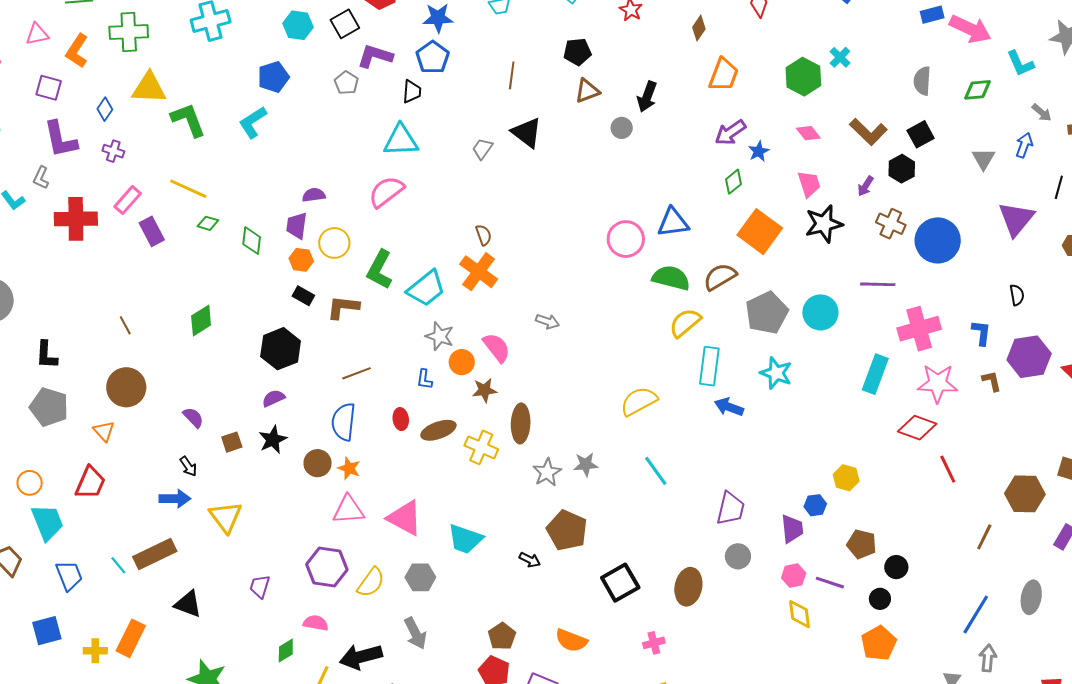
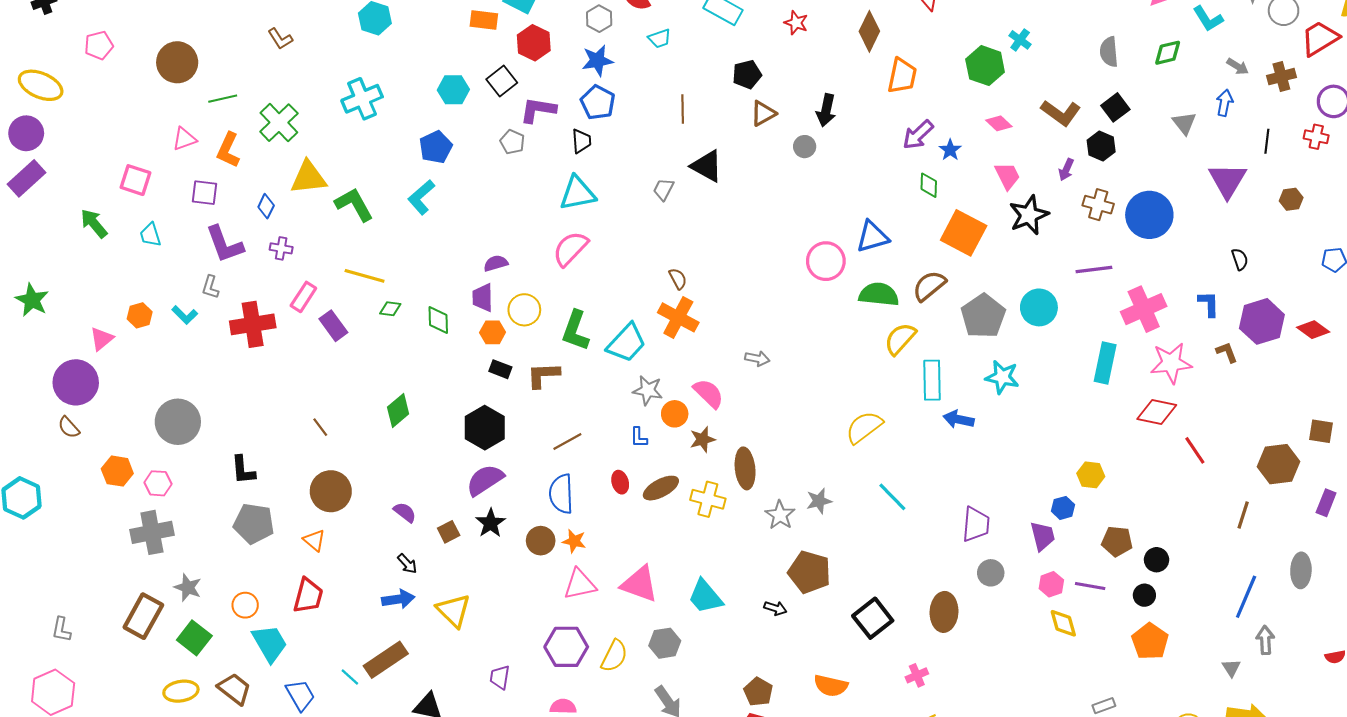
brown diamond: (699, 28) -> (869, 31), size x1.5
green cross: (129, 32) -> (279, 123), turned -33
green diamond: (733, 182) -> (929, 185), turned -40
purple semicircle: (273, 398) -> (485, 480), size x1.6
cyan trapezoid: (465, 539) -> (705, 597), turned 39

